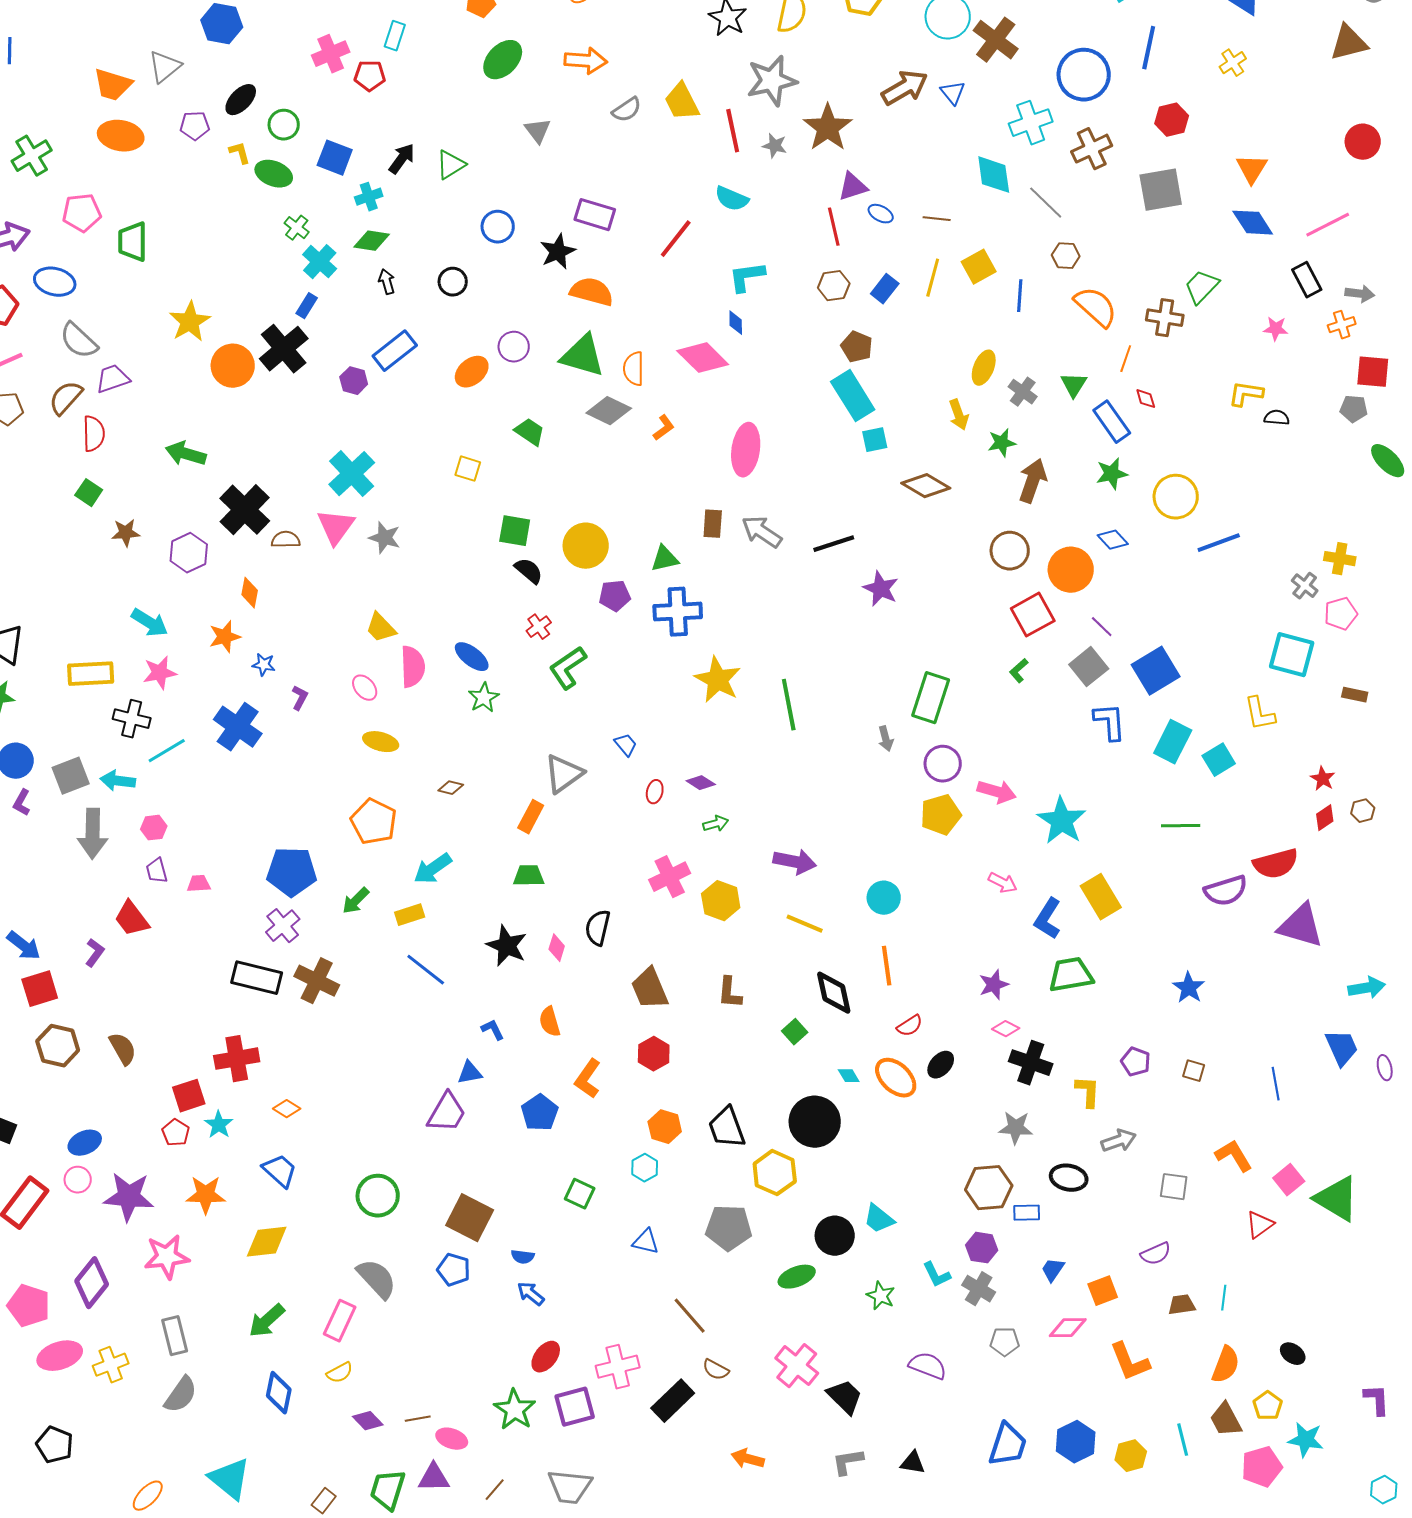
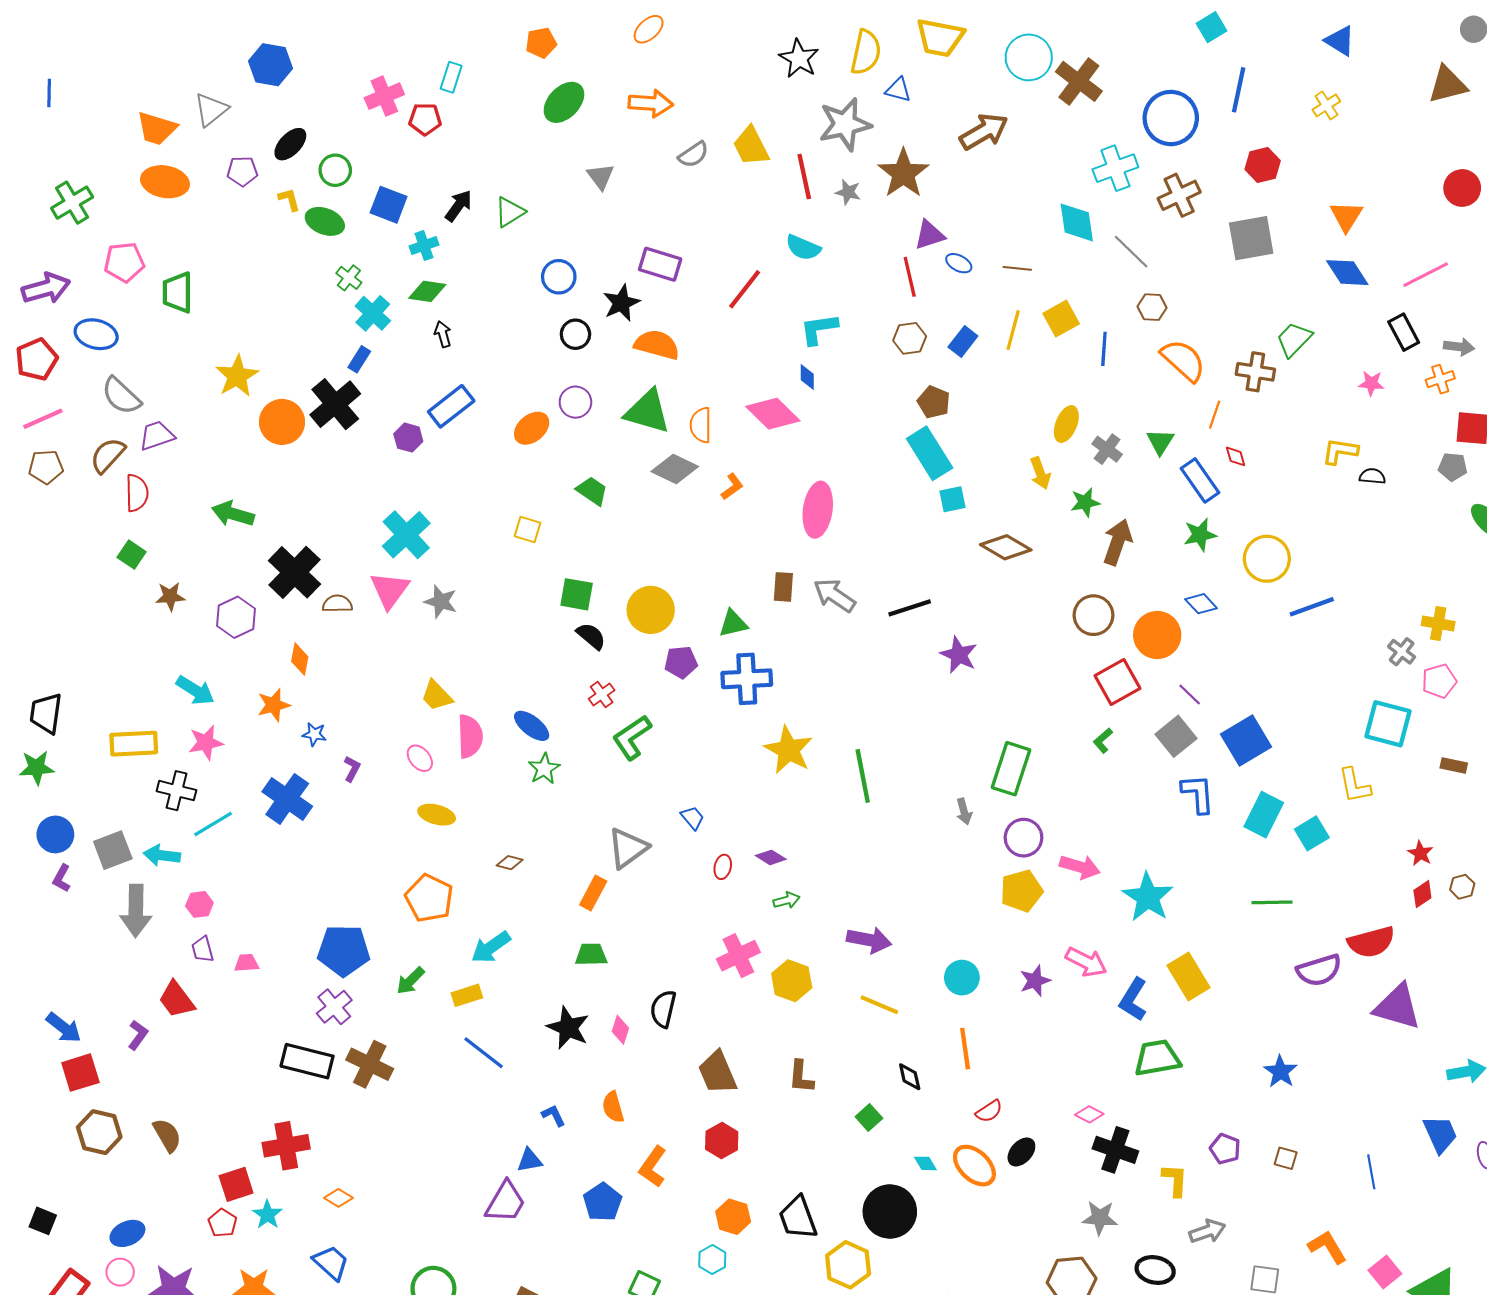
blue triangle: (953, 93) -> (898, 90), moved, turned -36
black circle: (453, 282) -> (575, 334), moved
pink arrow: (1003, 883) -> (1086, 962), size x1.4
purple star: (994, 985) -> (1035, 981), moved
black diamond: (834, 993) -> (910, 1077), size x0.6

